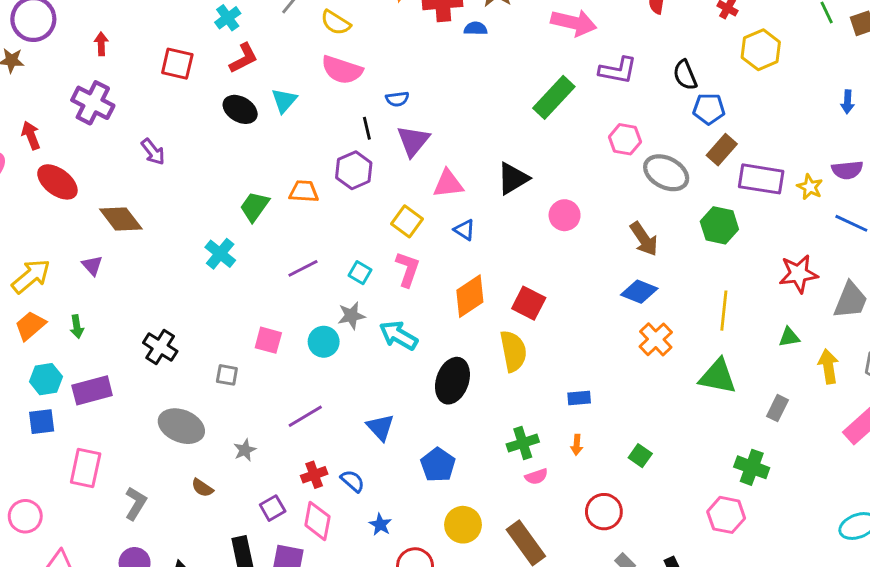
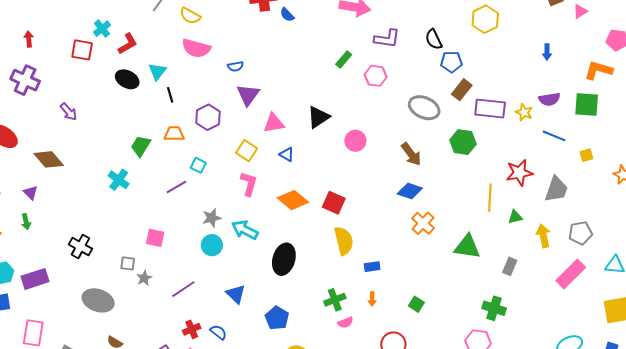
cyan cross: (228, 18) -> (102, 29), moved
blue semicircle: (476, 28) -> (287, 15), turned -133
green rectangle: (554, 97) -> (344, 60), size x0.6
black line: (367, 128) -> (170, 95), moved
pink hexagon: (625, 139) -> (376, 76), moved
cyan square: (360, 273) -> (198, 165), moved
orange diamond: (470, 296) -> (293, 200), turned 76
yellow line: (724, 311) -> (490, 198), moved
green arrow: (77, 327) -> (26, 222), moved
cyan circle: (324, 342) -> (212, 245), moved
yellow semicircle: (513, 351) -> (344, 241), moved
gray star: (245, 450) -> (144, 278), moved

